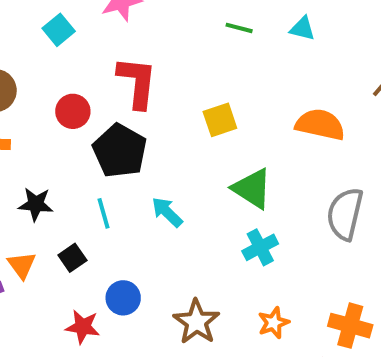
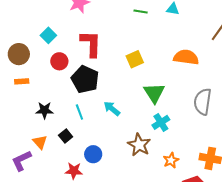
cyan square: (59, 30) -> (48, 35), moved
green triangle: (252, 189) -> (154, 93), turned 30
brown star: (196, 322) -> (139, 145), moved

